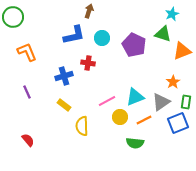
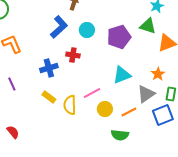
blue L-shape: (74, 35) -> (59, 27), turned -30
purple pentagon: (134, 45) -> (119, 37), turned 30
cyan triangle: (135, 97) -> (122, 75), moved
yellow semicircle: (82, 126) -> (70, 105), moved

